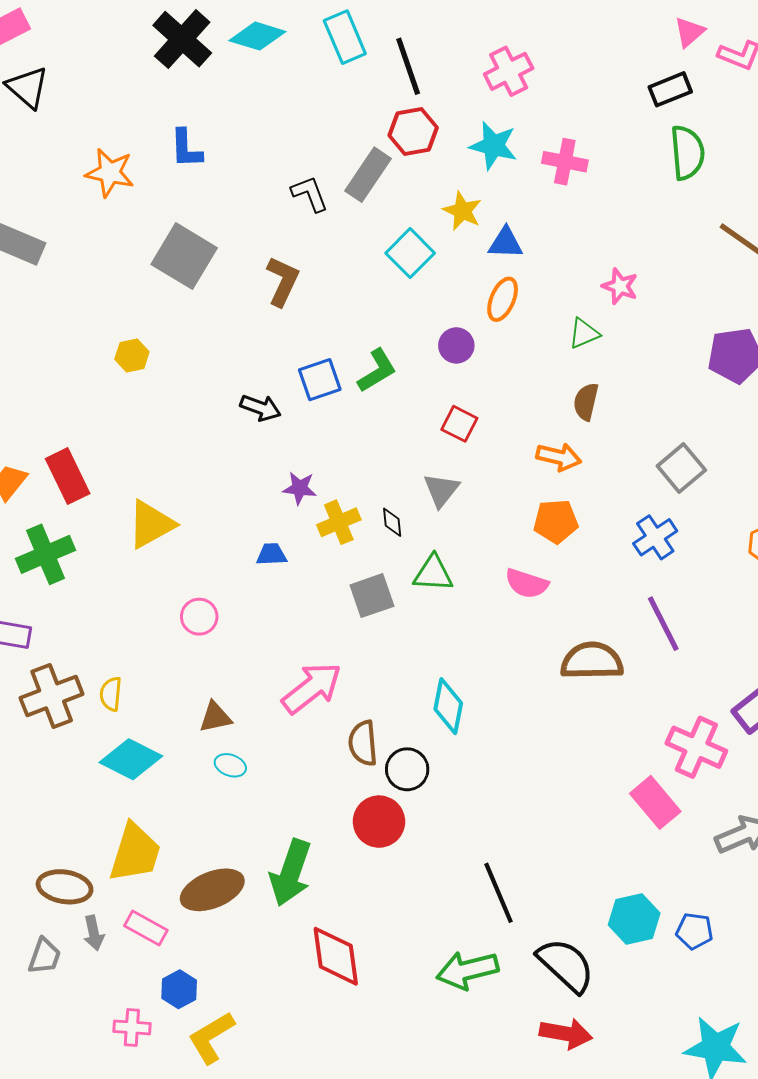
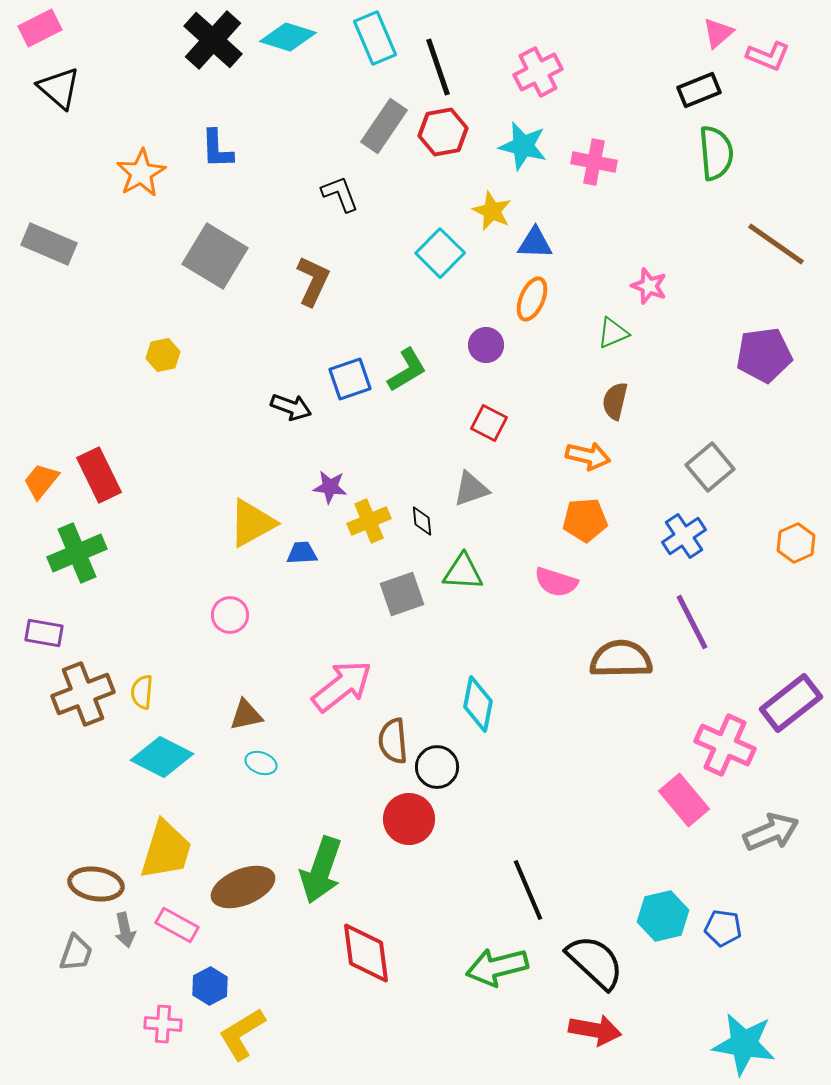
orange star: (110, 173) -> (141, 173), turned 30
gray rectangle: (368, 175) -> (384, 126), moved
gray triangle: (441, 490) -> (471, 489), turned 33
yellow triangle: (151, 524) -> (252, 523), moved

